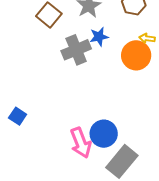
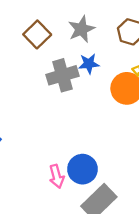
pink arrow: (81, 143) -> (57, 176), size x0.7

